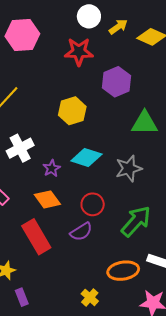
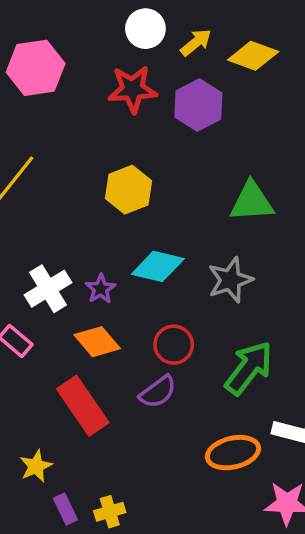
purple hexagon: (117, 82) -> (198, 105), moved
white cross: (20, 148) -> (48, 289), moved
yellow cross: (90, 297) -> (110, 512), moved, turned 36

